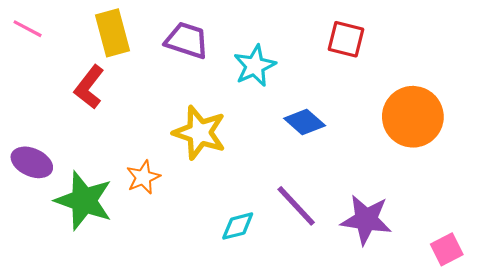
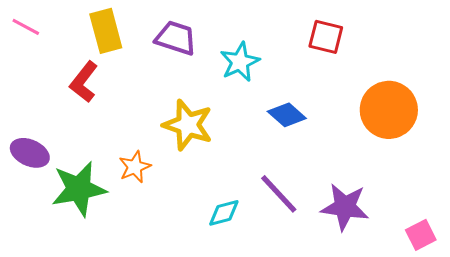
green star: (84, 201) -> (79, 189), turned -30

